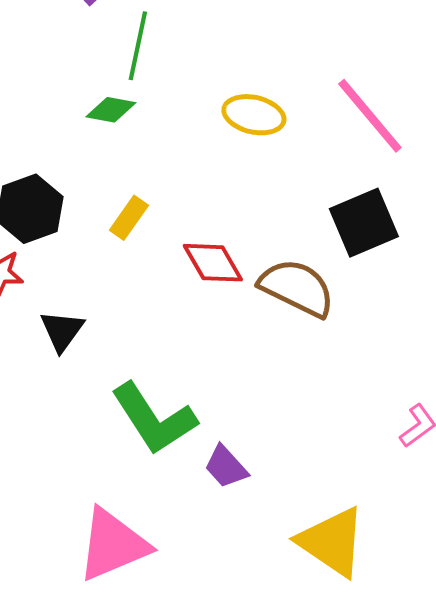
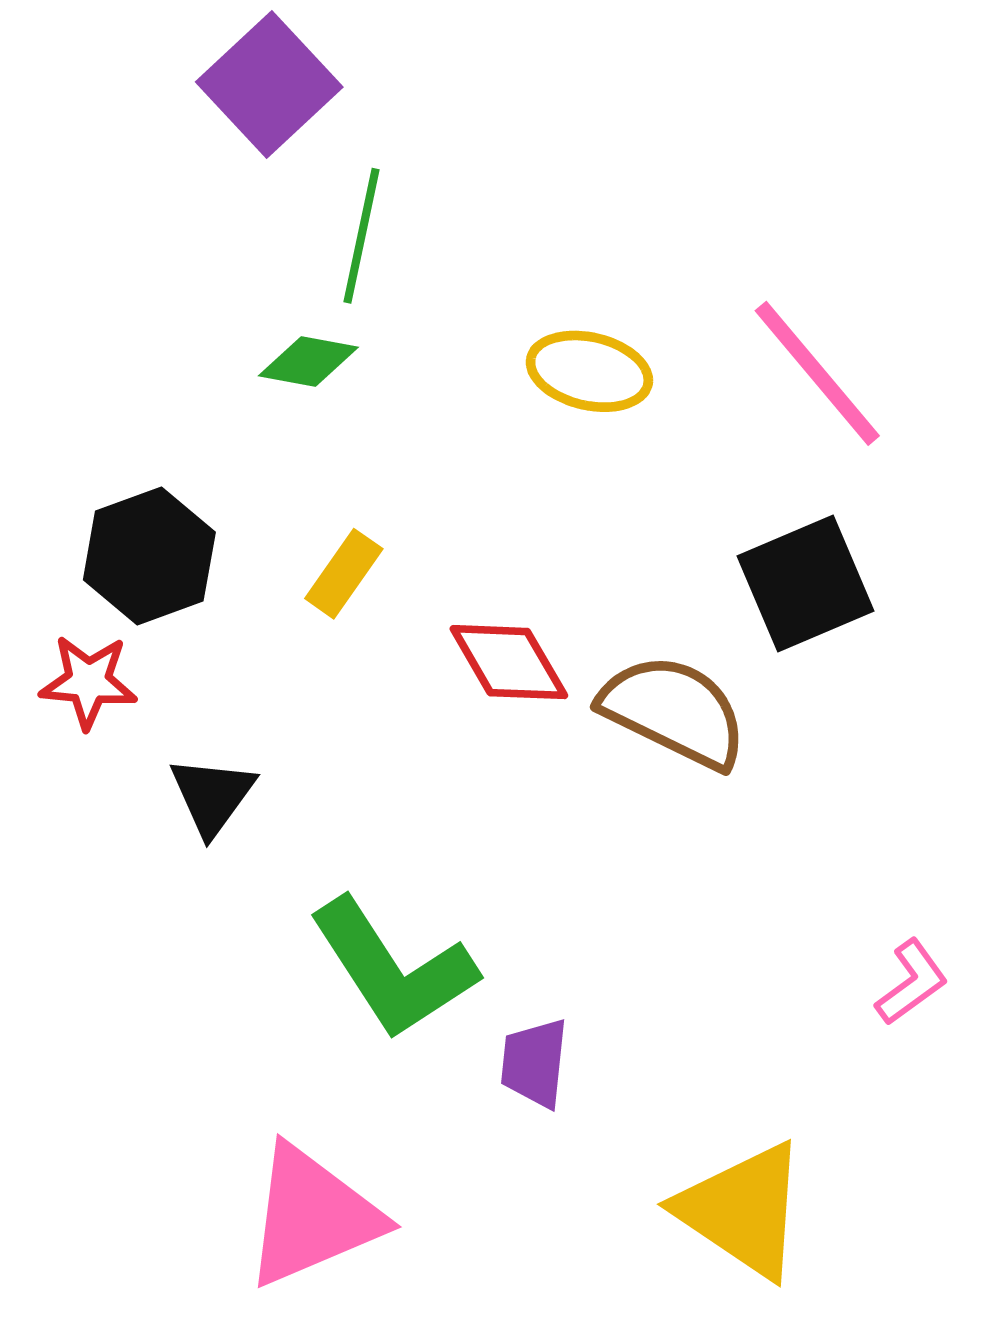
purple trapezoid: (226, 467) -> (534, 1063), turned 48

